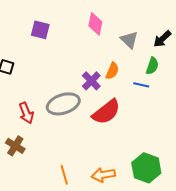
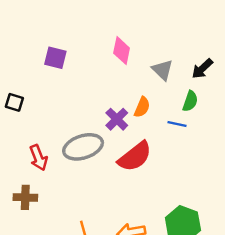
brown cross: (15, 146) -> (25, 197), turned -30

